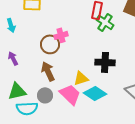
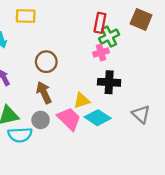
green cross: (105, 22) -> (109, 37), turned 30
pink cross: (61, 35) -> (101, 53), moved

